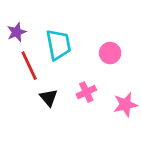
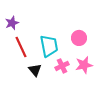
cyan trapezoid: (58, 45) -> (49, 46), moved
pink star: (125, 105) -> (84, 65), moved

